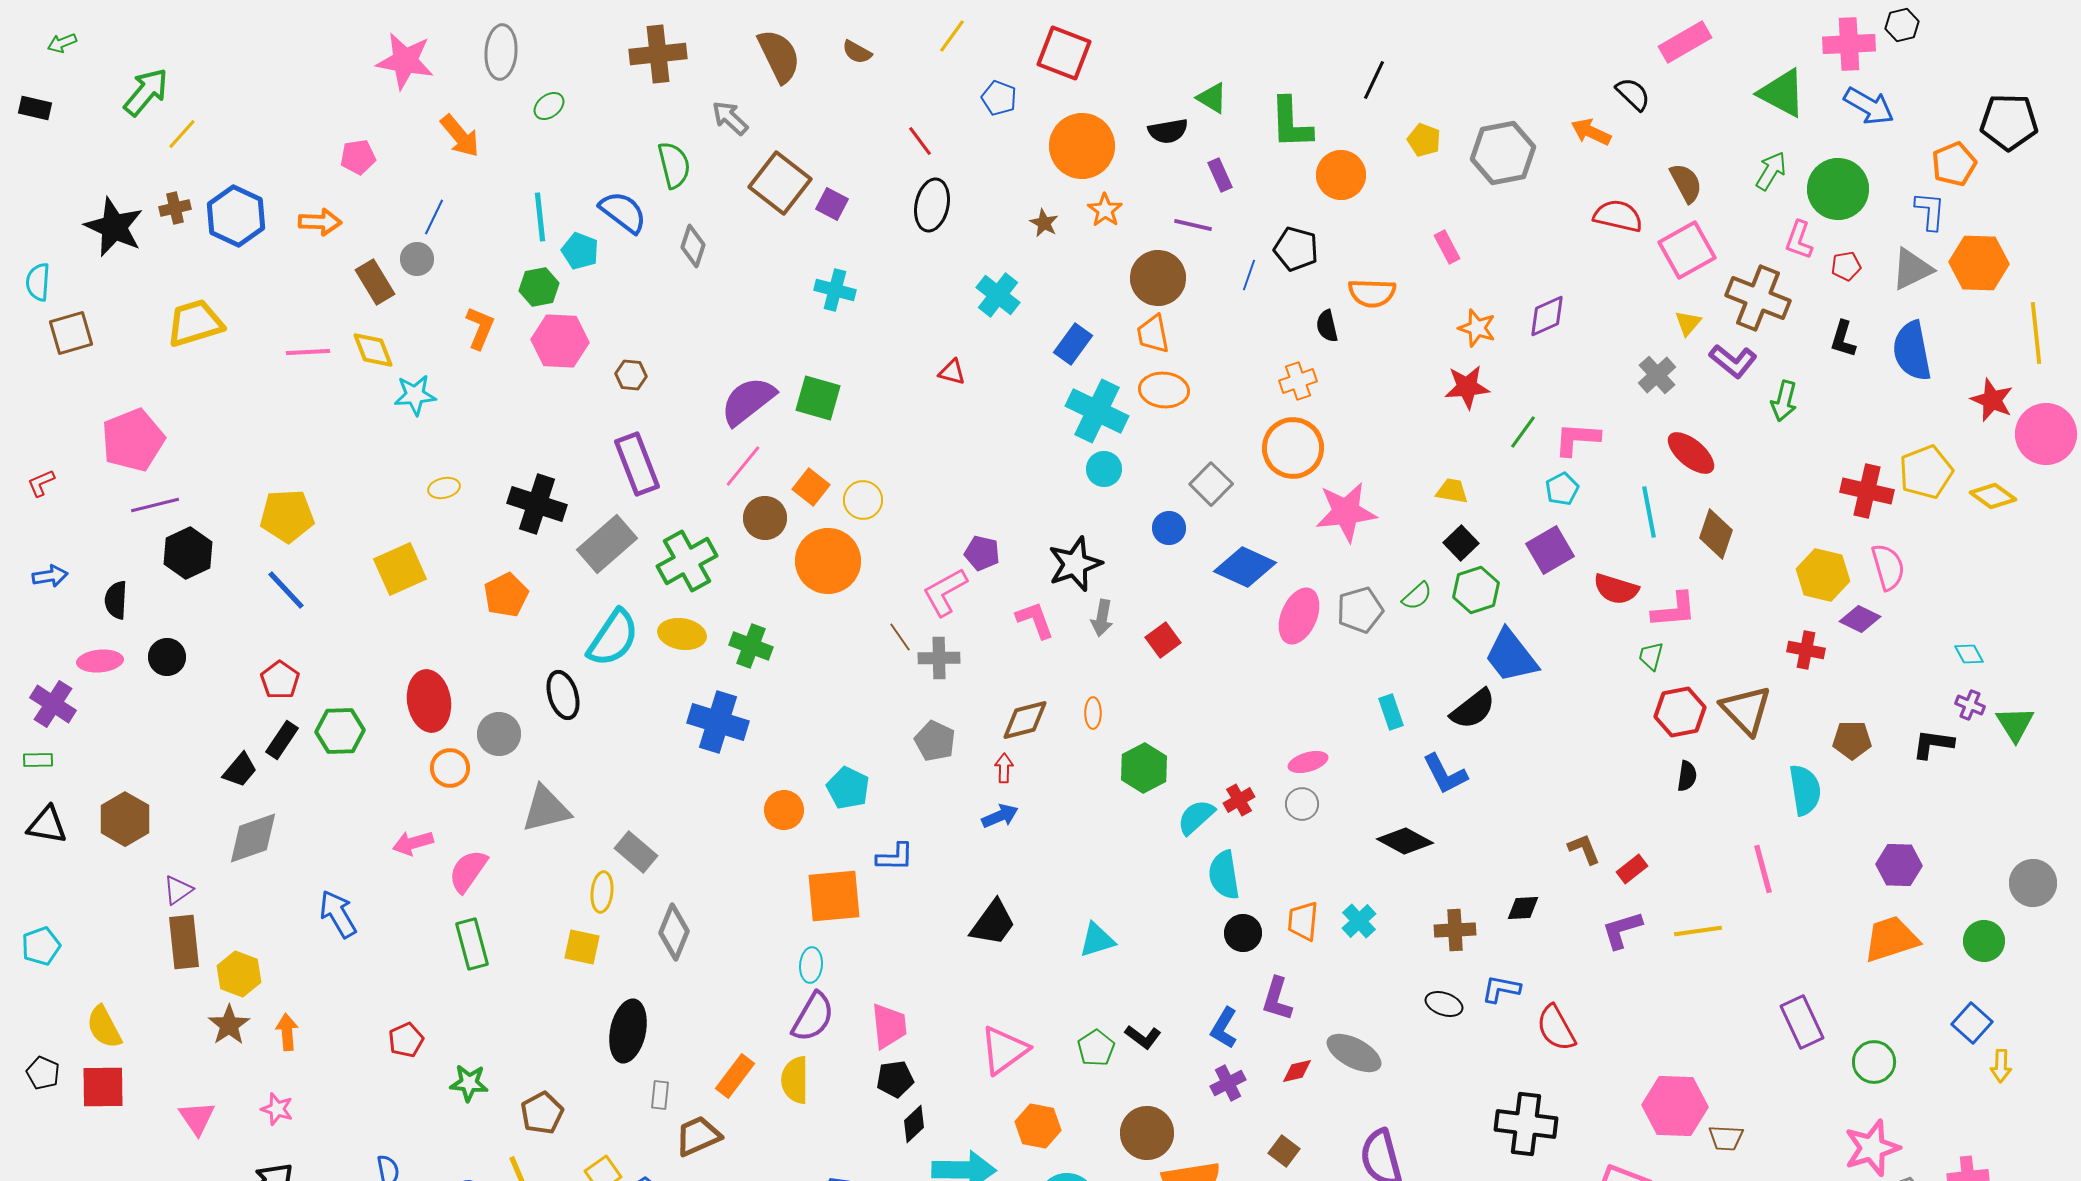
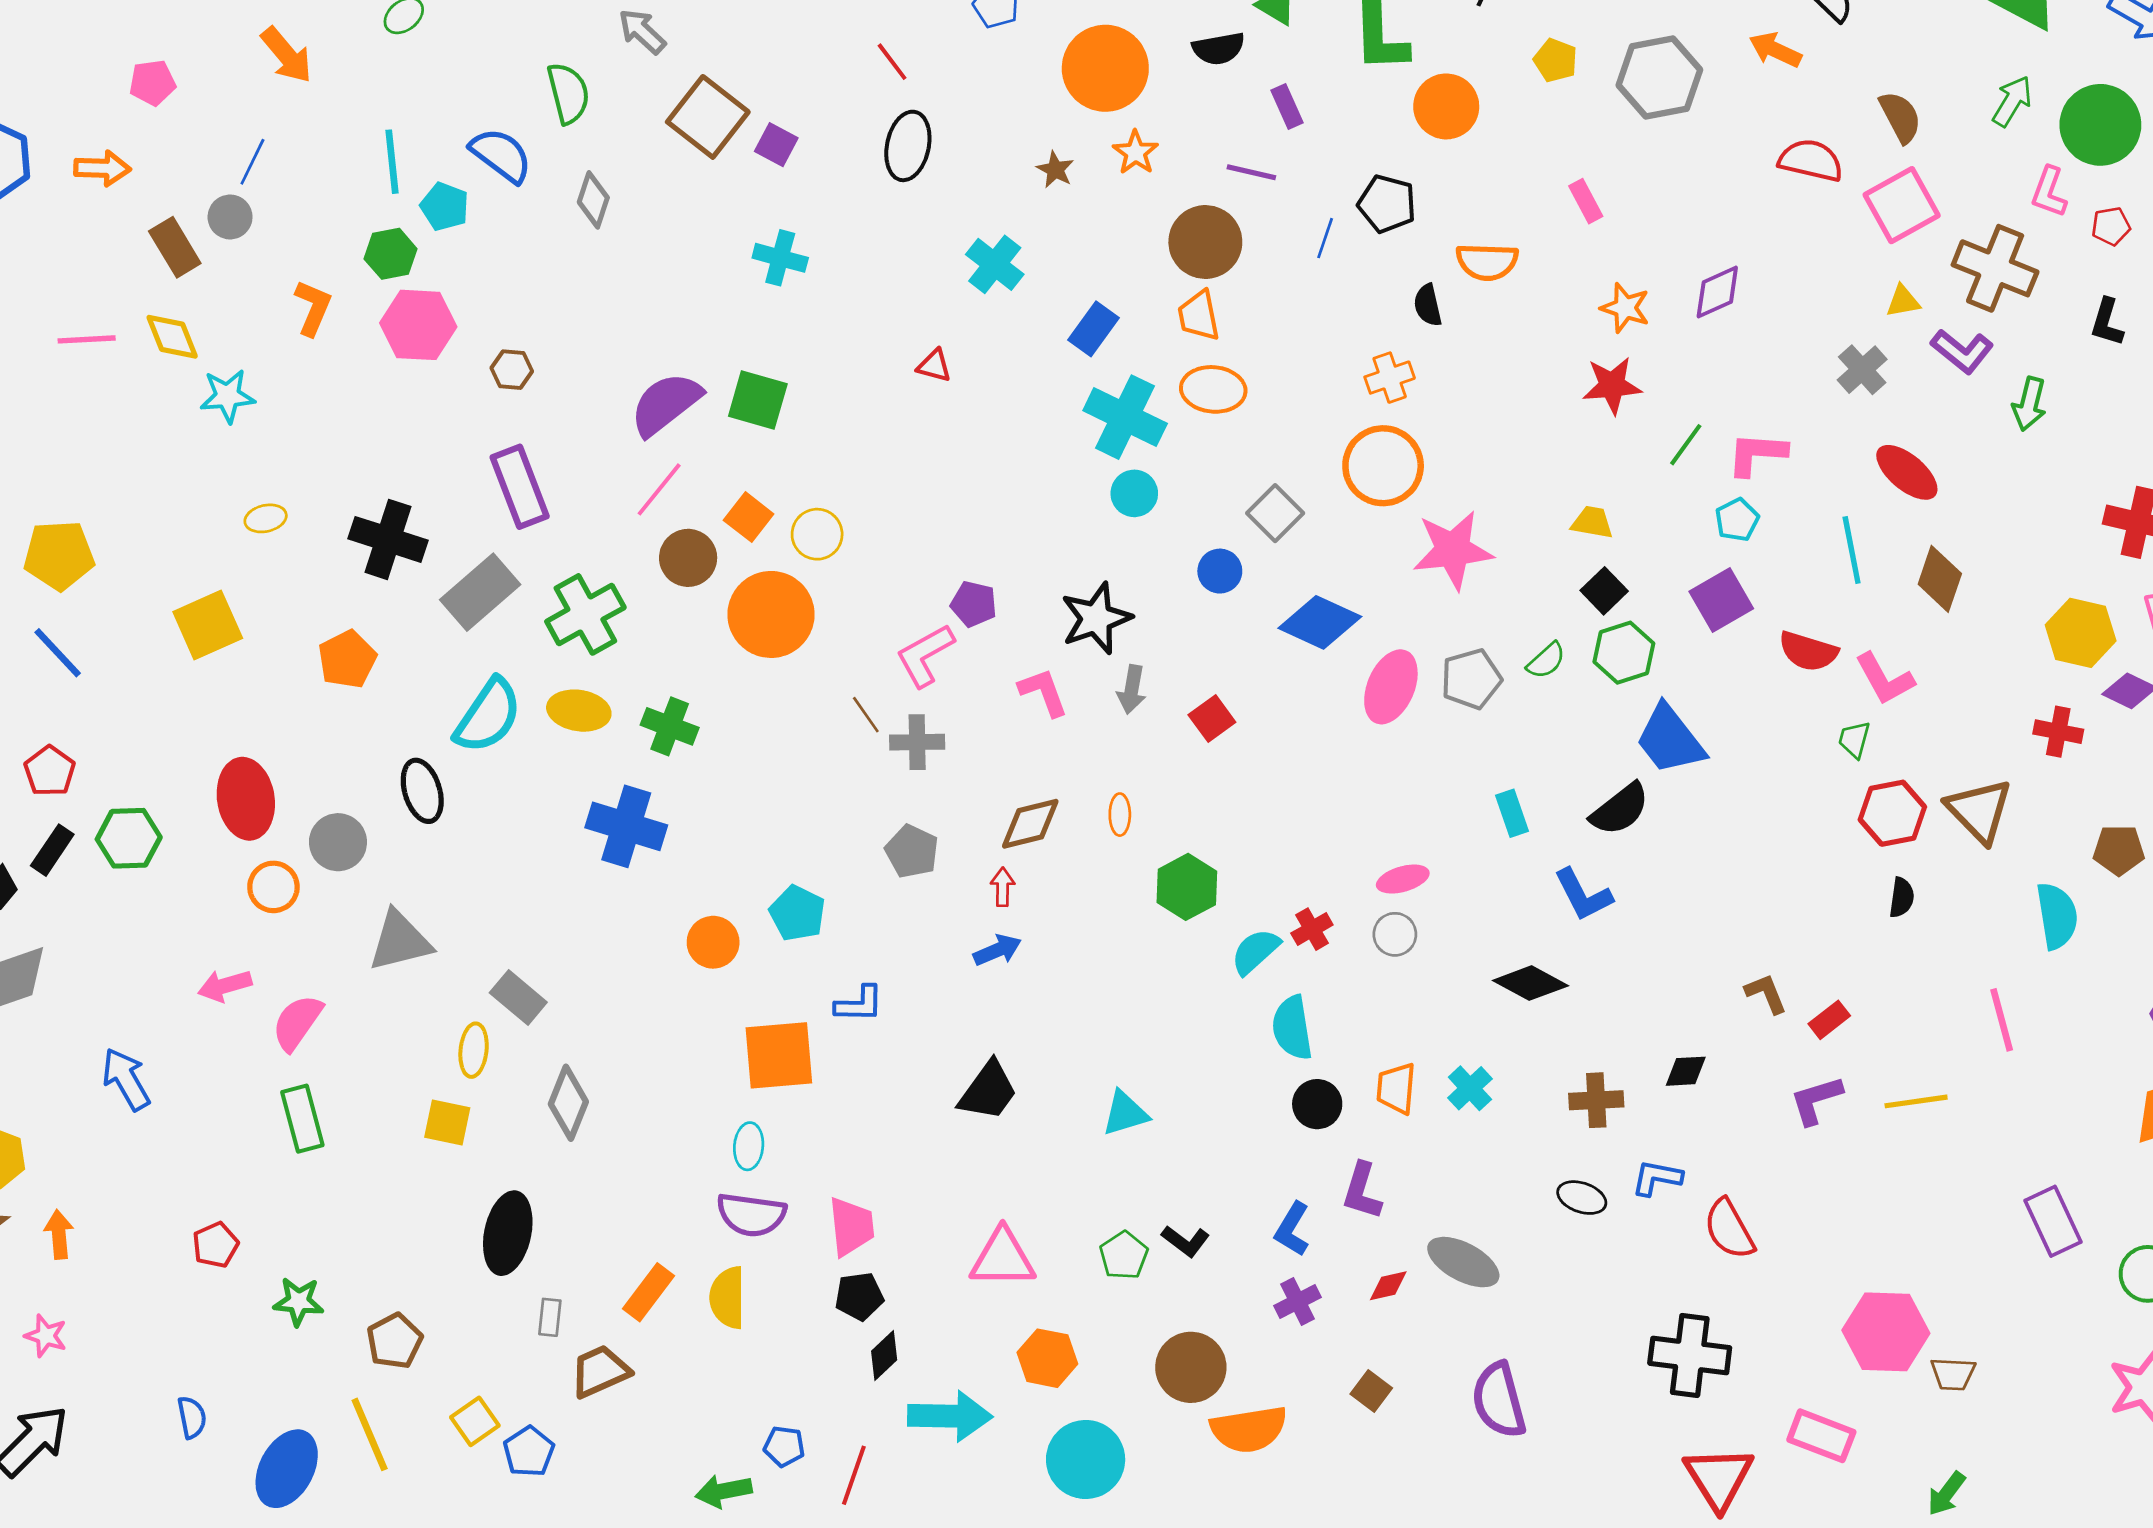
yellow triangle: (1688, 323) -> (1903, 301), turned 40
pink L-shape: (1674, 610) -> (1885, 679), turned 66
purple semicircle: (813, 1017) -> (751, 1215), turned 68
pink triangle: (1004, 1050) -> (1003, 1258), turned 36

